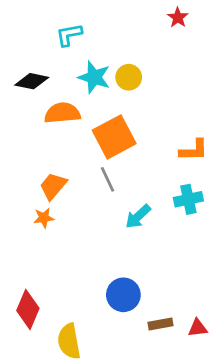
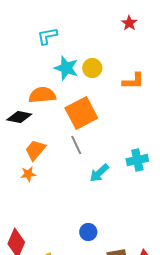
black diamond: (32, 81) -> (19, 117), moved
orange L-shape: (194, 150) -> (133, 81), moved
blue circle: (123, 295) -> (88, 232), size x0.7

